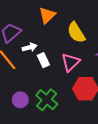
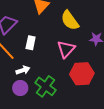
white arrow: (30, 47) -> (23, 70), moved
white rectangle: (43, 60) -> (31, 43), moved, turned 40

